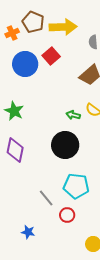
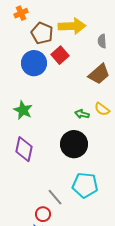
brown pentagon: (33, 22) -> (42, 33), moved
orange cross: (12, 33) -> (21, 13), moved
red circle: (67, 215) -> (43, 214), moved

